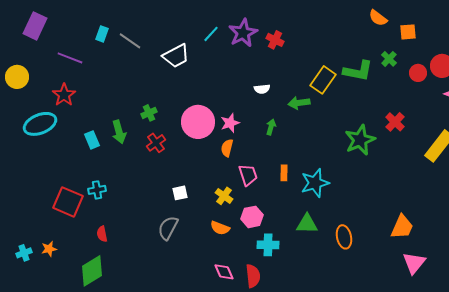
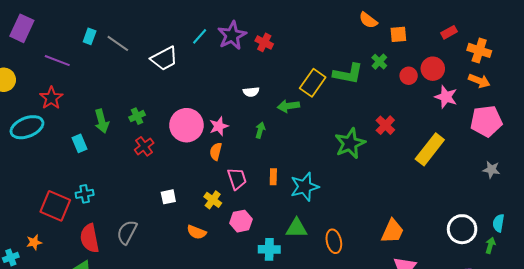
green arrow: (119, 132) -> (102, 121), moved
gray semicircle: (168, 228) -> (127, 232), moved
orange semicircle: (220, 228) -> (197, 232), moved
red semicircle: (102, 234) -> (90, 238), size x1.8
cyan cross: (268, 245) -> (269, 249), moved
orange star: (49, 249) -> (34, 242), moved

